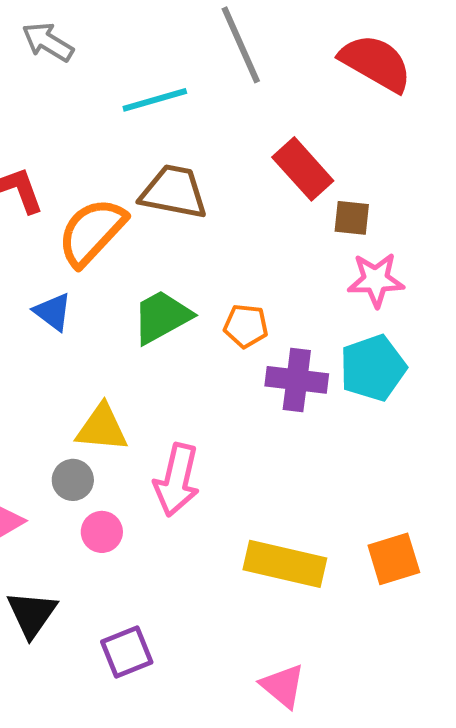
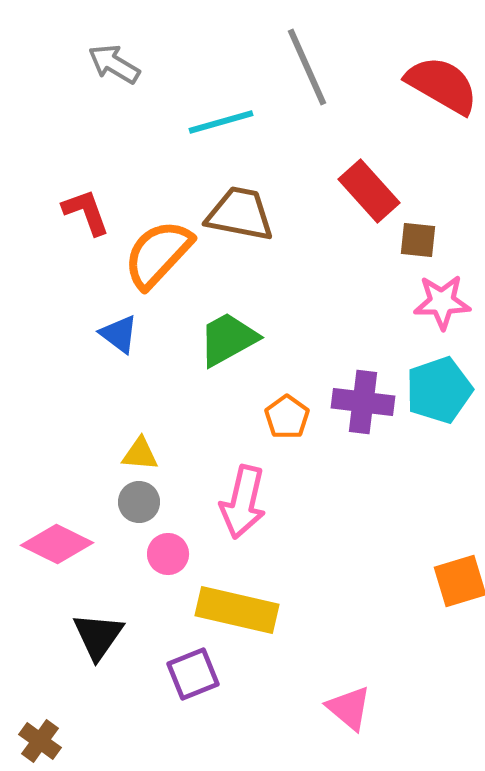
orange pentagon: (246, 326) -> (287, 417), moved, turned 30
yellow triangle: (102, 428) -> (140, 454), moved, size x0.7
yellow rectangle: (285, 564) -> (237, 610), moved

